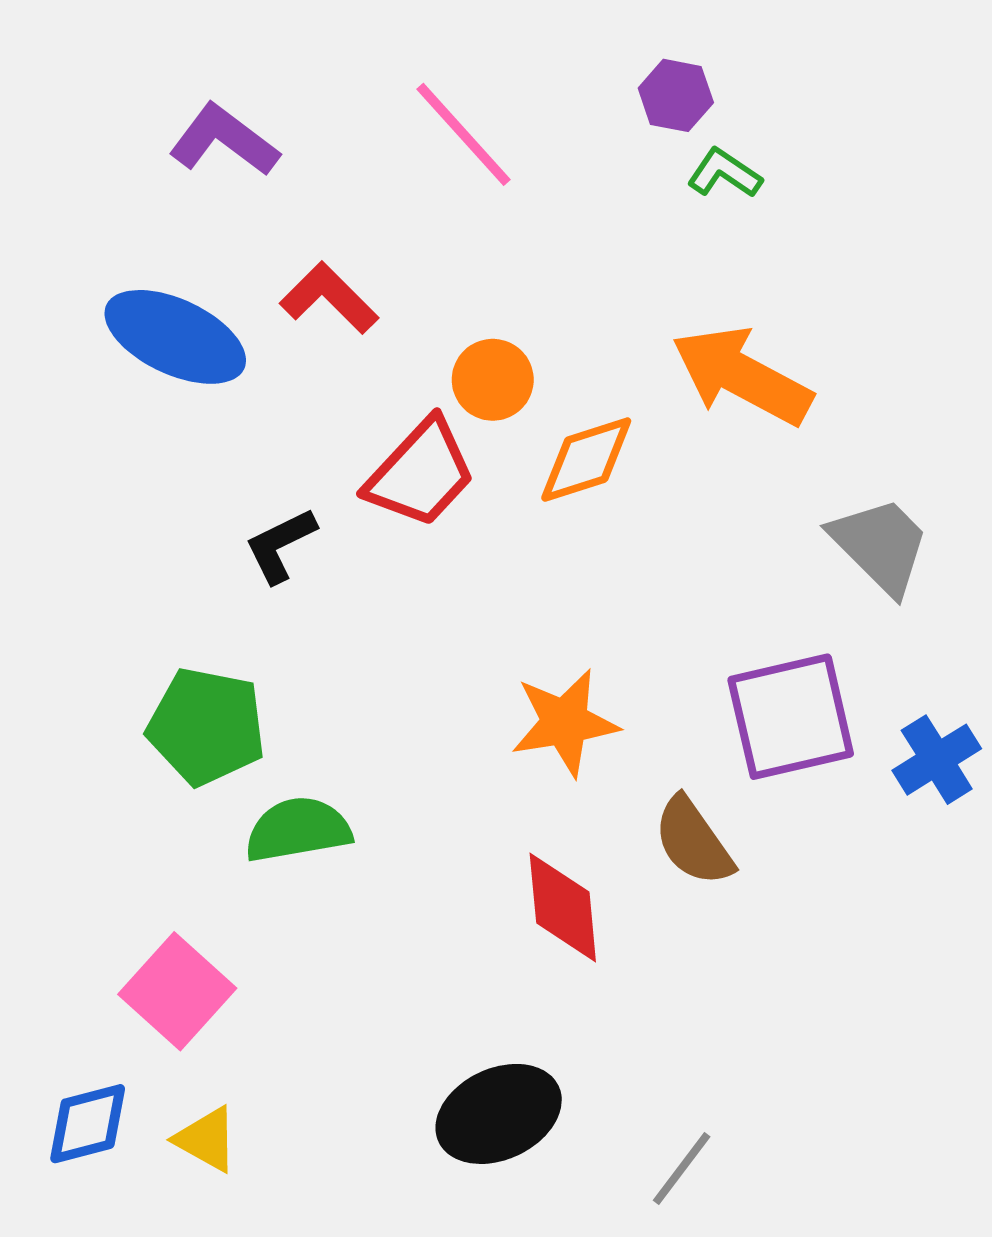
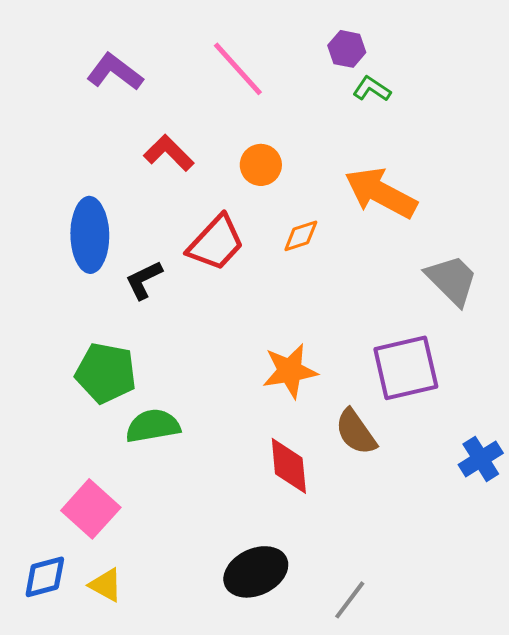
blue ellipse: (175, 337) -> (90, 235), moved, turned 64
orange circle: (493, 380) -> (261, 165), moved
orange diamond: (586, 460) -> (301, 236), size x0.7
blue cross: (937, 760) -> (481, 459), moved

